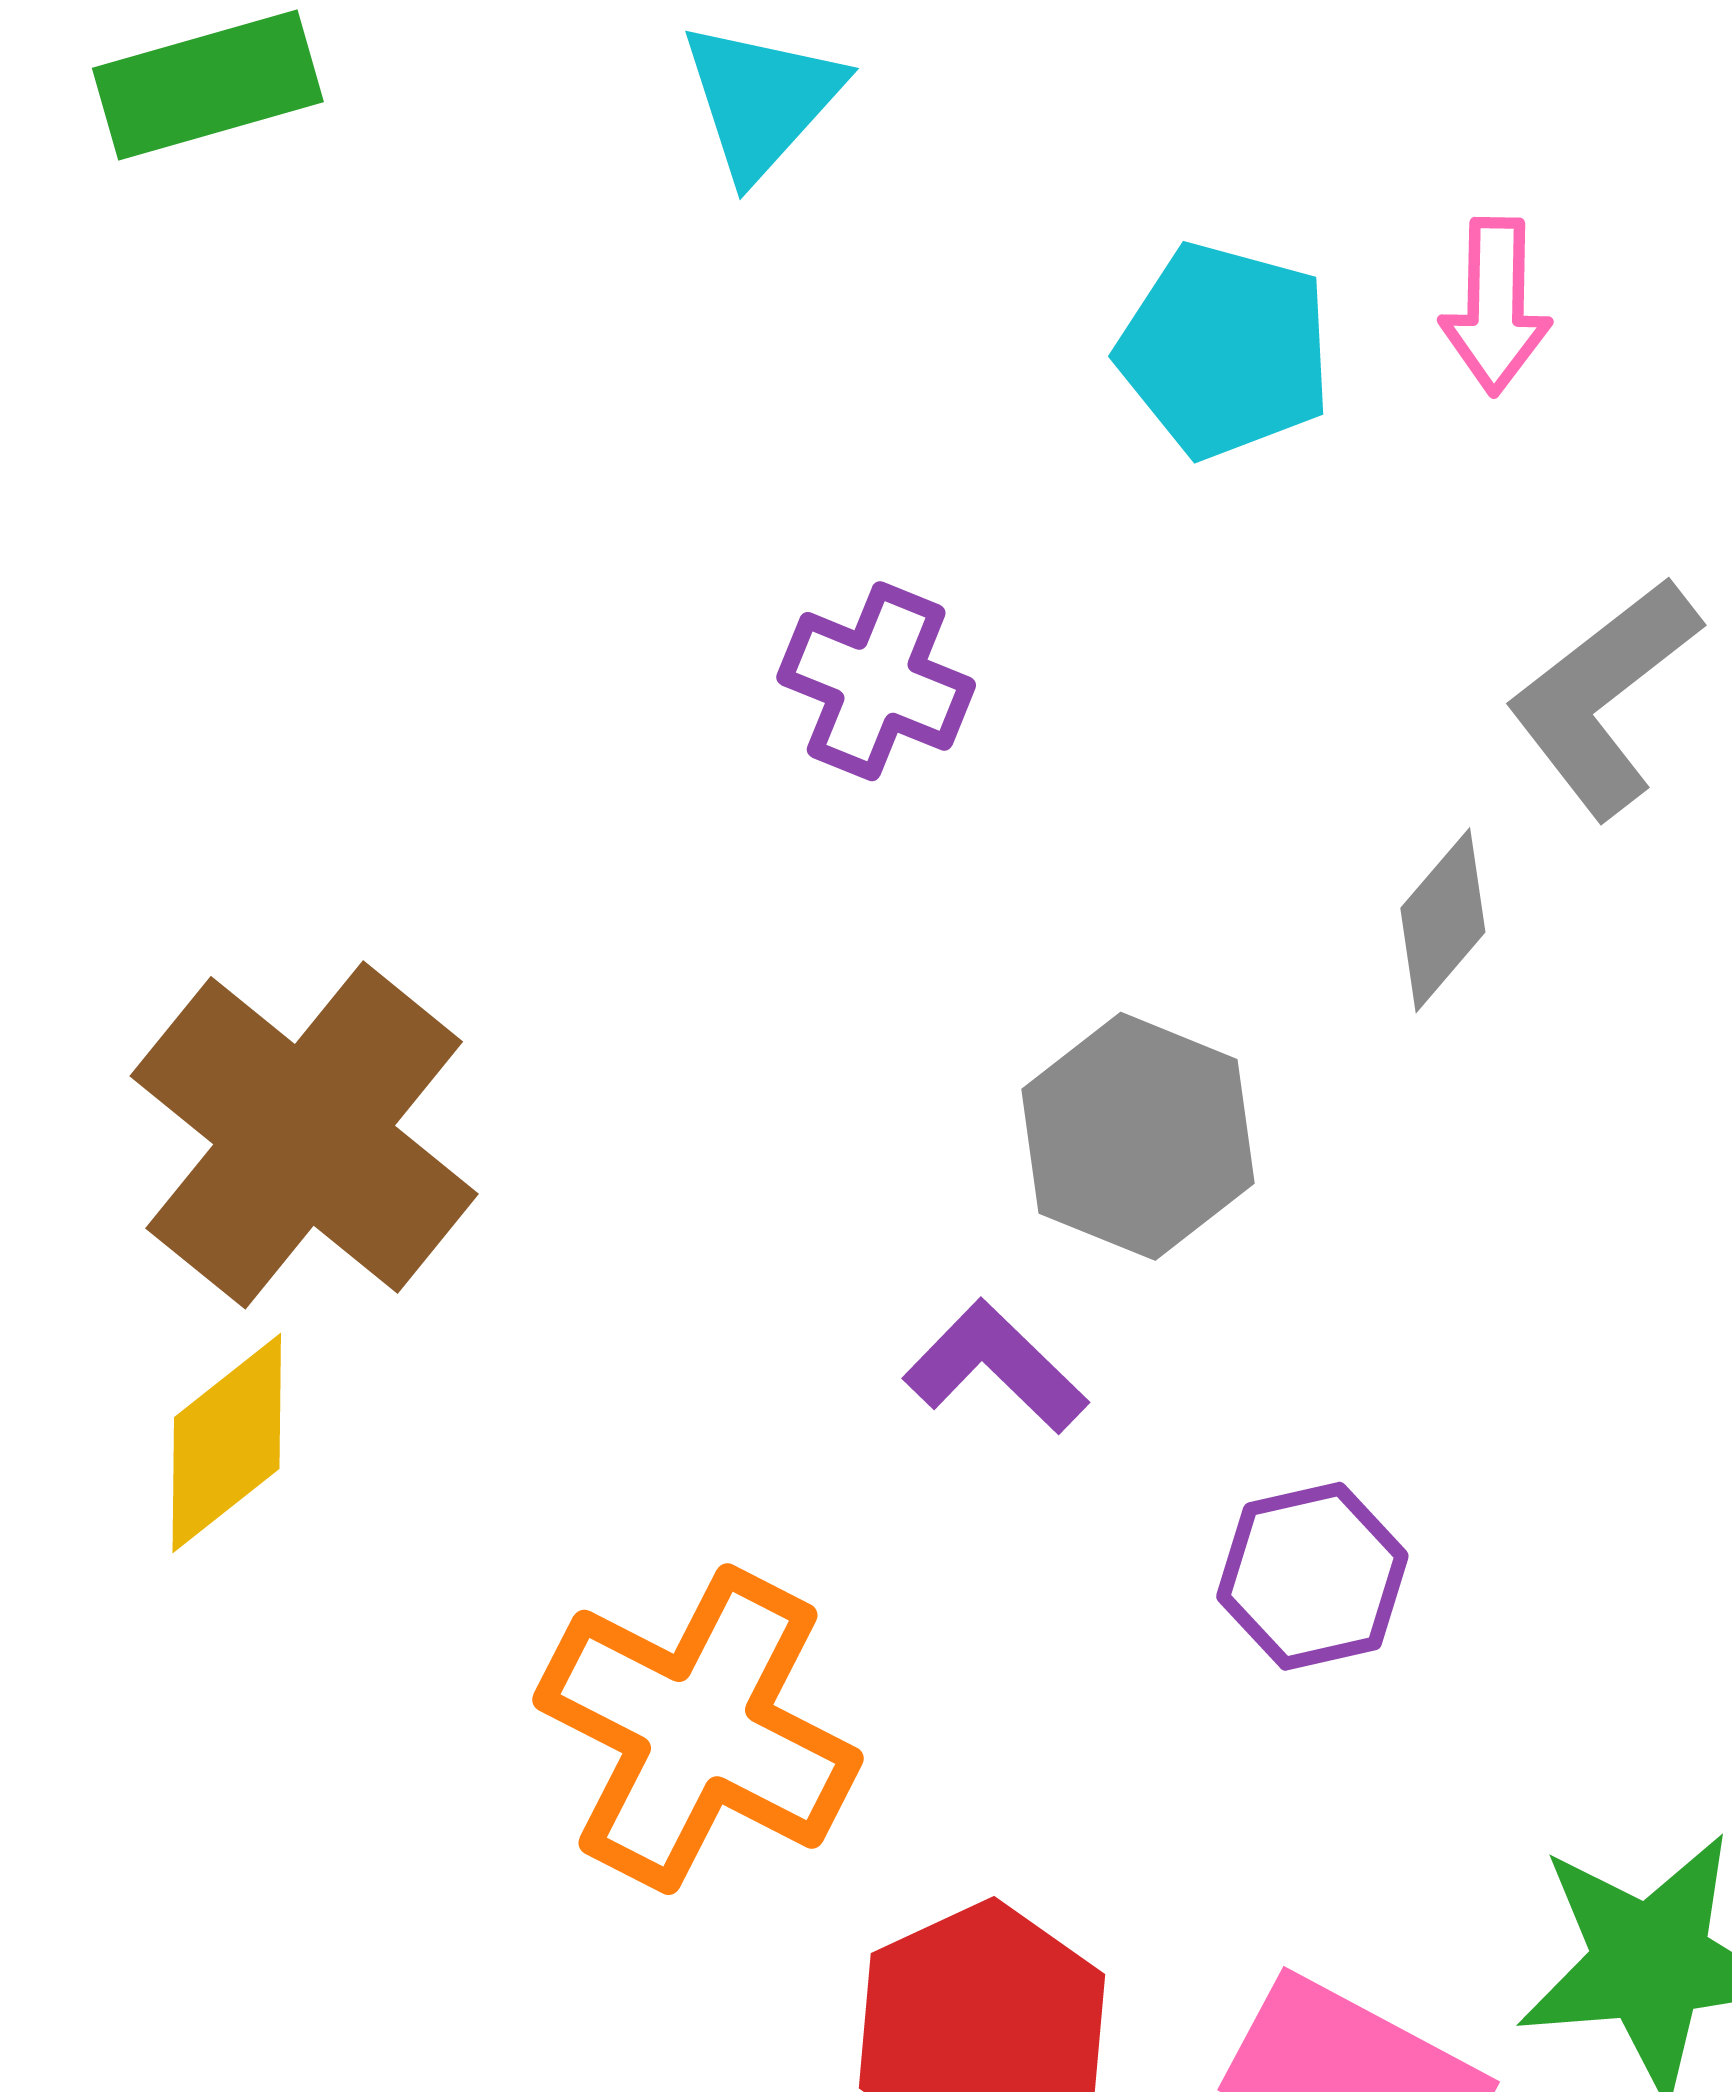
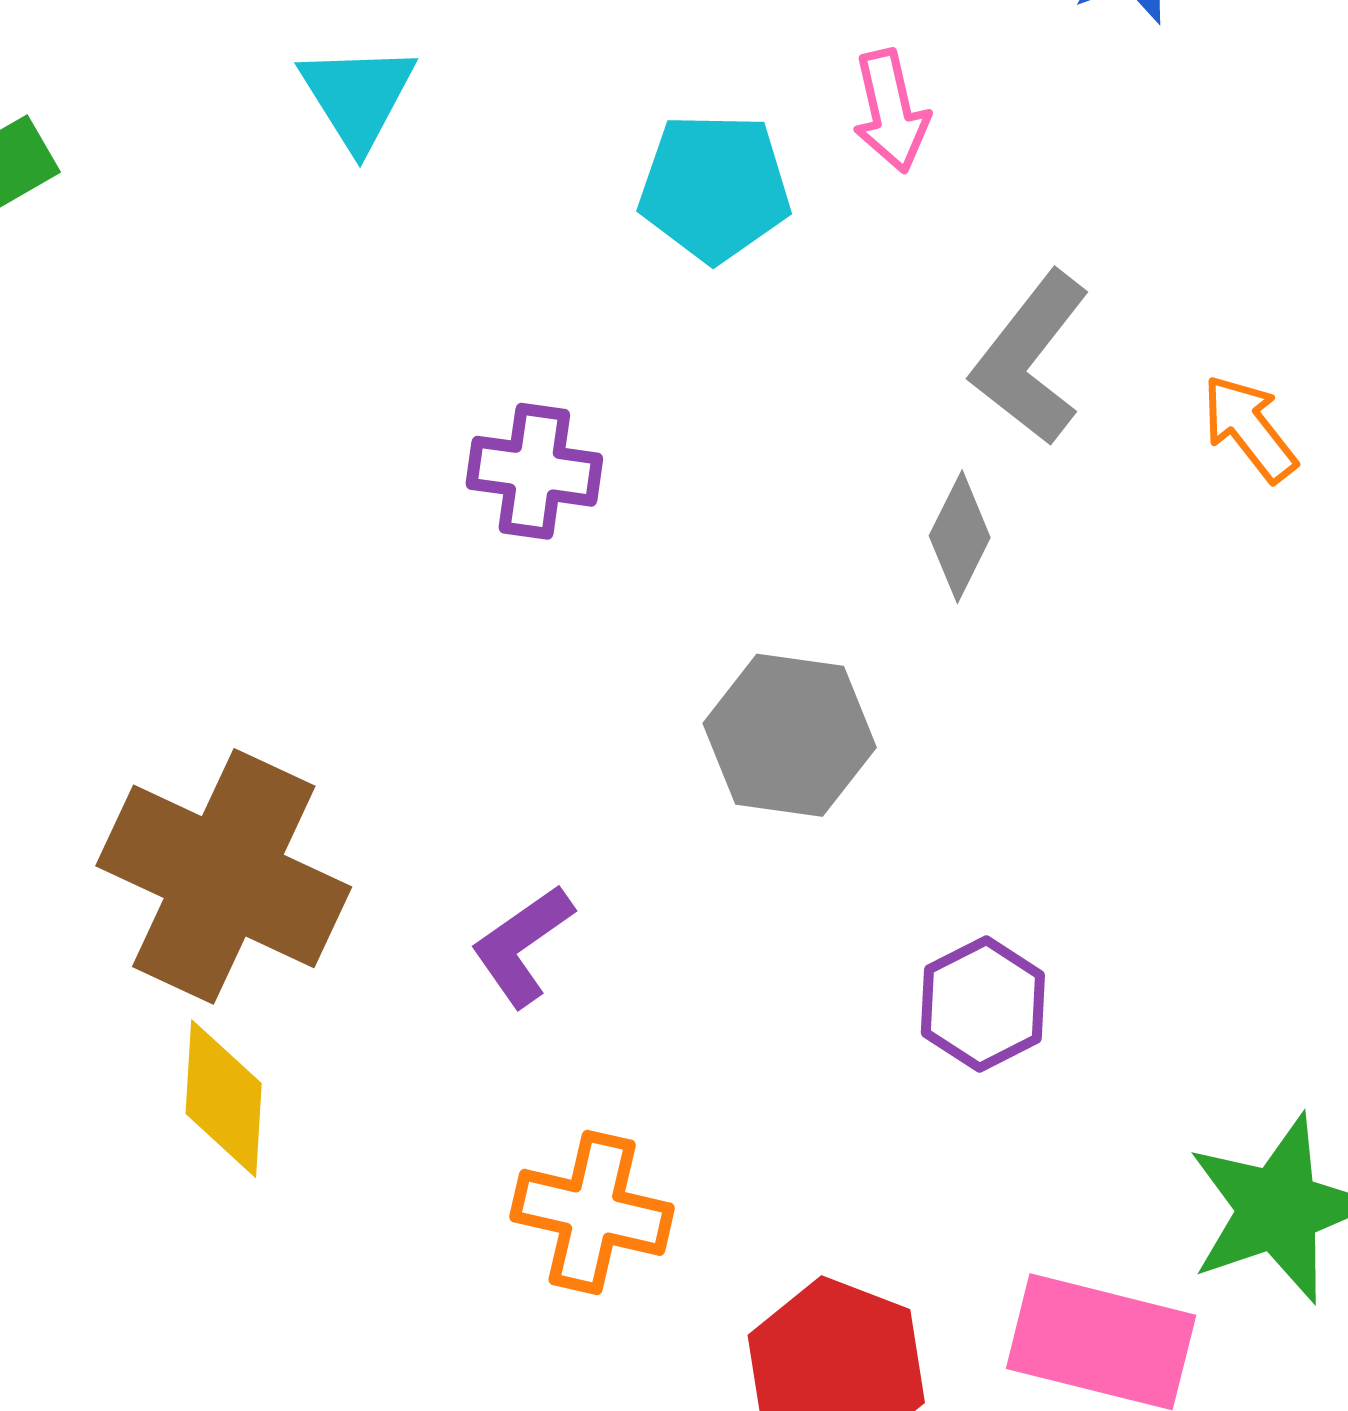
purple L-shape: (995, 1367) -> (522, 946), moved, turned -65
yellow diamond: (227, 1443) -> (224, 1099), turned -34
orange cross: (698, 1729) -> (592, 1212), size x0.7

